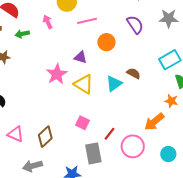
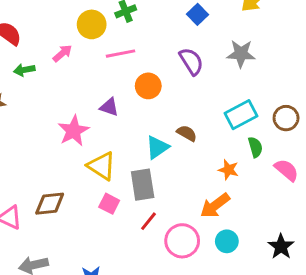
pink arrow: (48, 22) -> (62, 53), turned 72
yellow triangle: (84, 84) -> (102, 166), moved
orange star: (171, 101) -> (228, 170), moved
brown diamond: (45, 137) -> (50, 204), moved, turned 35
gray rectangle: (93, 153) -> (143, 185), moved
cyan circle: (168, 154) -> (227, 241), moved

